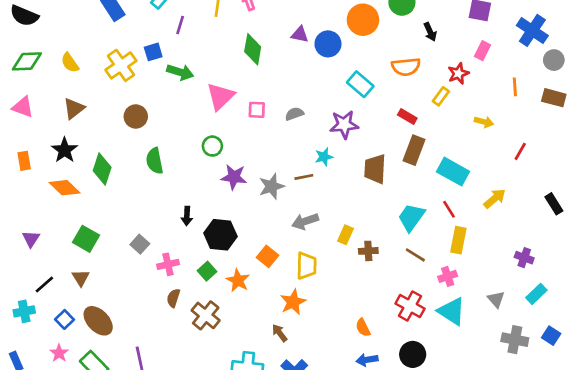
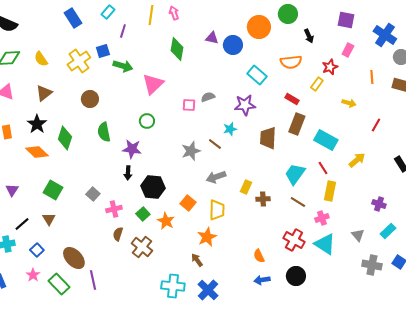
pink square: (257, 110) -> (189, 105), moved
purple star: (234, 177) -> (132, 149), moved
brown line: (304, 177) -> (215, 144), turned 48
brown ellipse: (98, 321) -> (74, 258), moved

